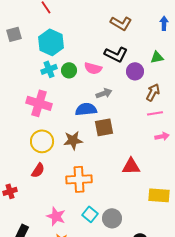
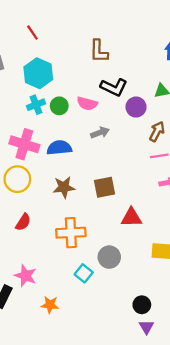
brown L-shape: (121, 23) -> (99, 51), moved, turned 60
blue semicircle: (86, 109) -> (59, 148), moved
brown square: (104, 127) -> (105, 187), moved
yellow circle: (42, 141) -> (17, 179), moved
pink star: (56, 216) -> (25, 276), moved
gray circle: (112, 218) -> (109, 257), moved

